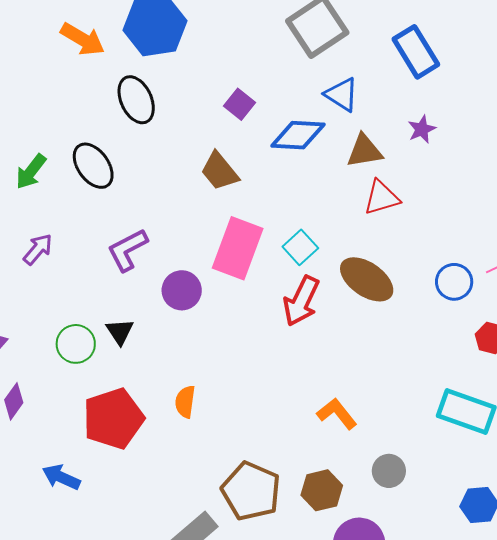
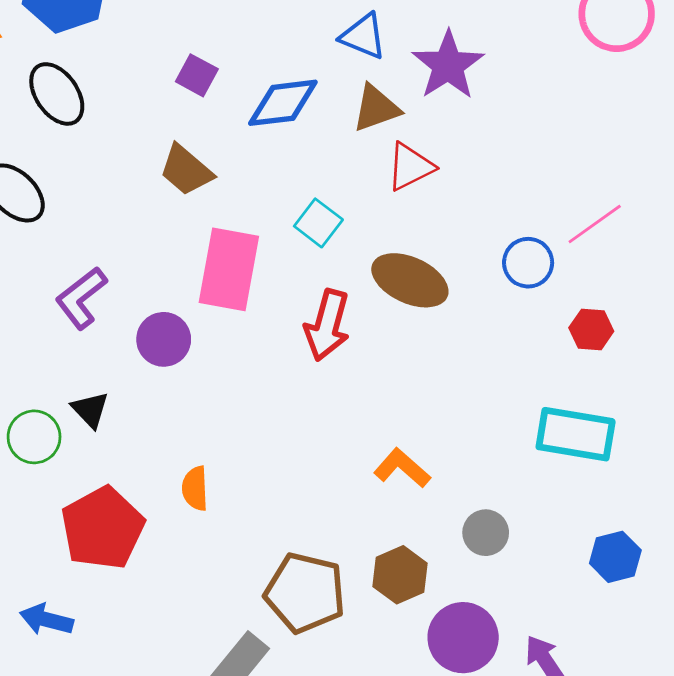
blue triangle: (342, 95) -> (363, 36), moved
purple star: (422, 129) -> (448, 65), size x1.8
cyan square: (300, 247) -> (318, 223), moved

